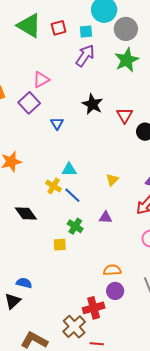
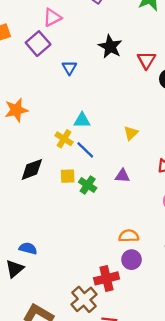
black diamond: (26, 214) -> (32, 169), turned -75
yellow square: (60, 245) -> (68, 176), moved

